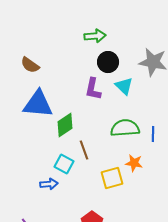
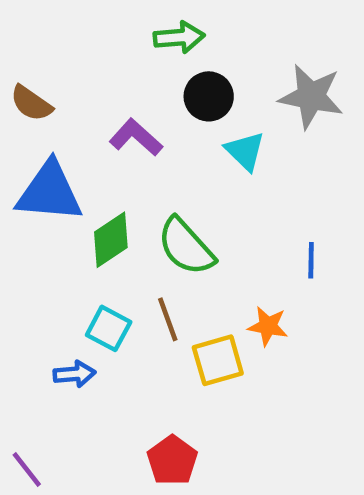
purple L-shape: (93, 89) -> (136, 137), moved, turned 120
green semicircle: (125, 128) -> (186, 247), moved, turned -128
brown line: (84, 150) -> (168, 319), moved

